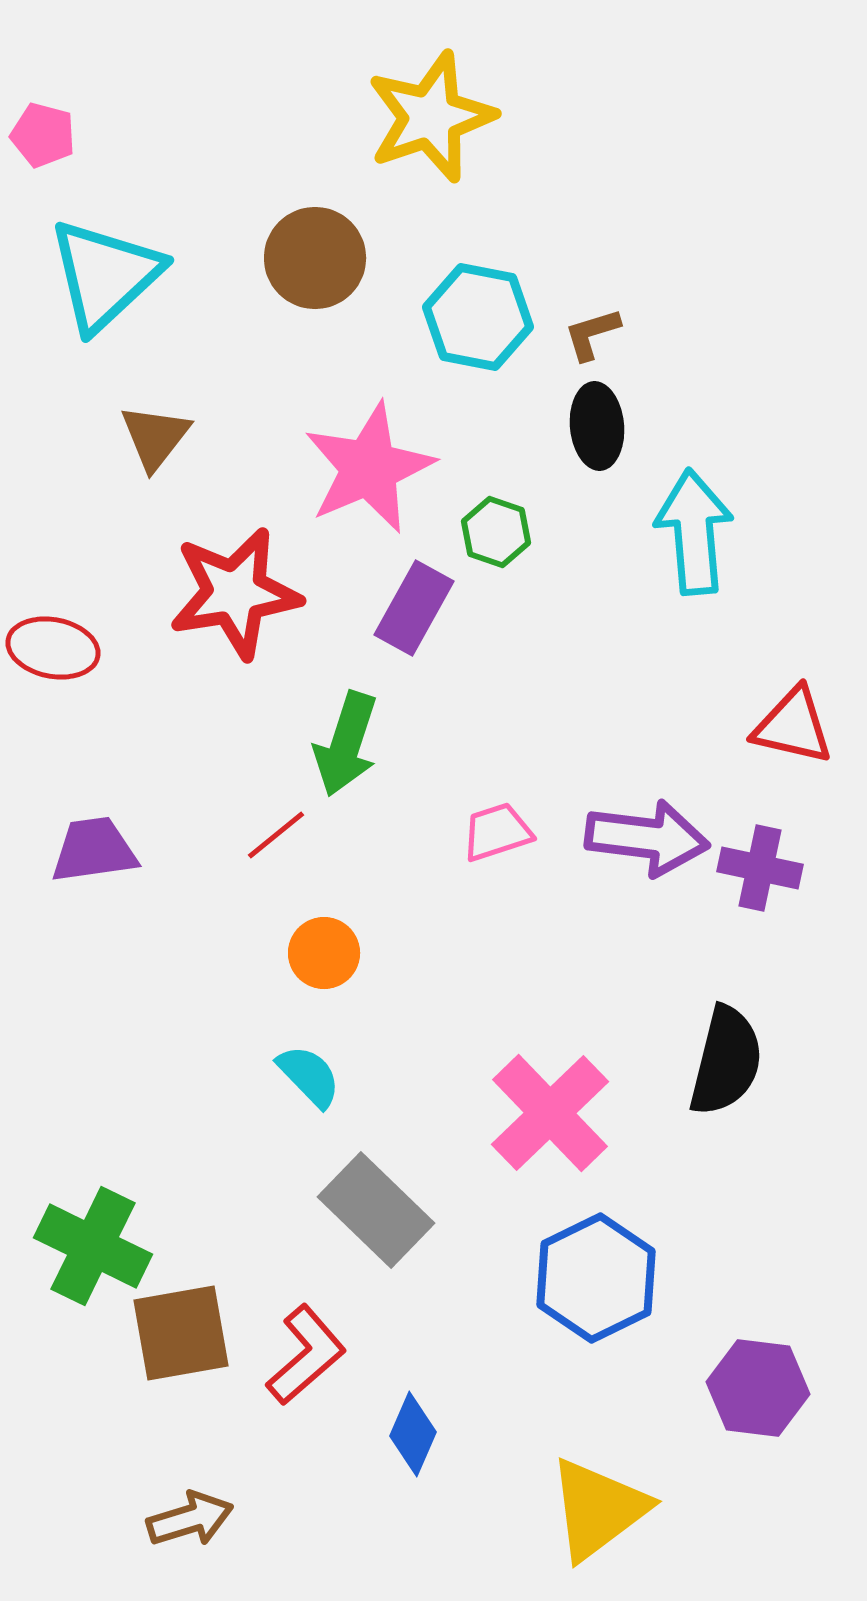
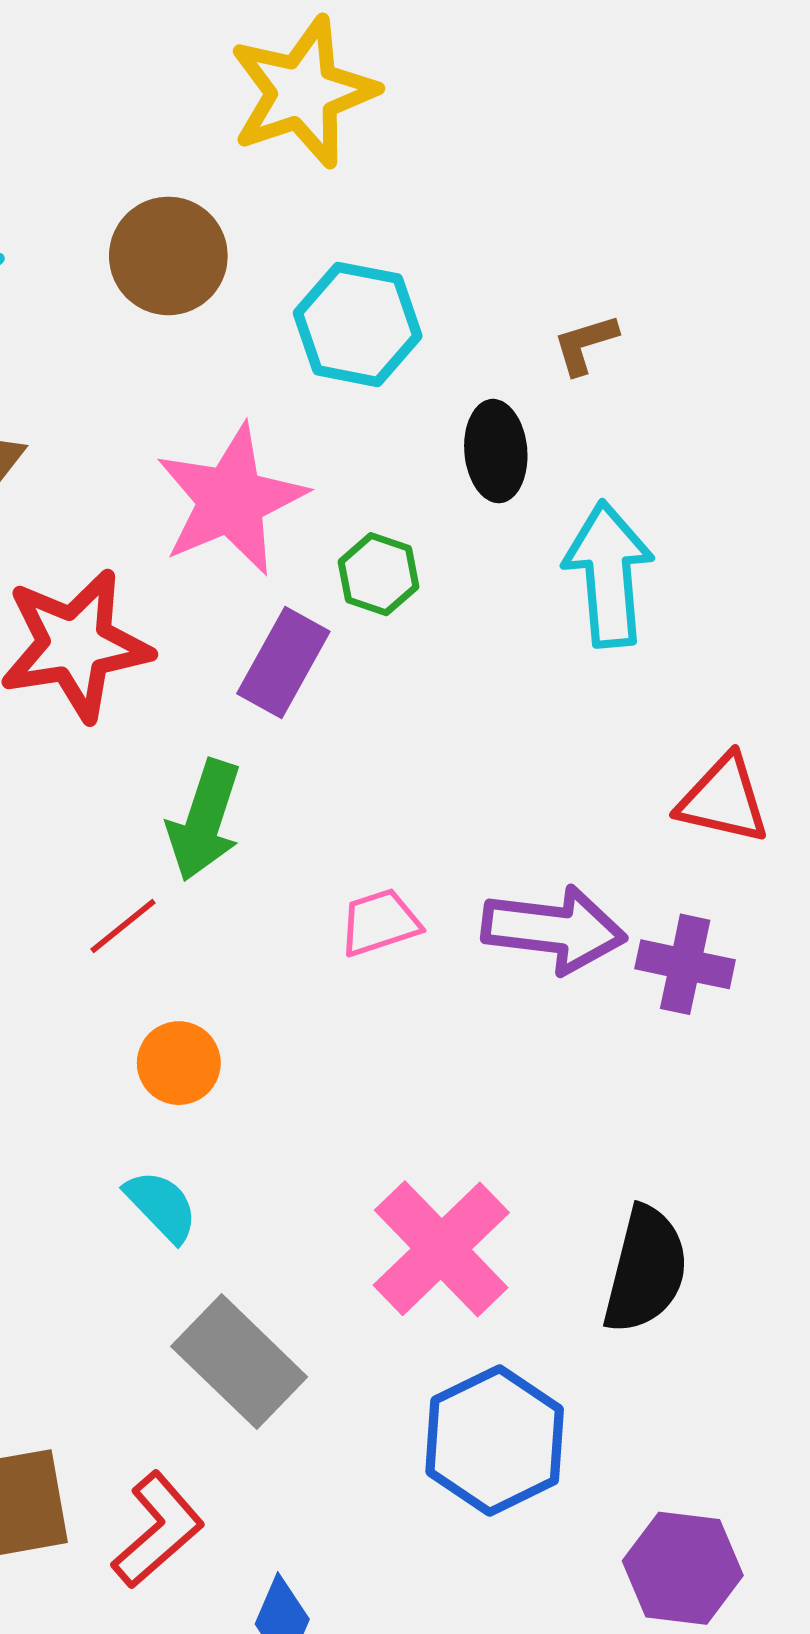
brown L-shape: (592, 334) -> (585, 344), moved
black semicircle: (726, 1061) -> (646, 1270), moved

